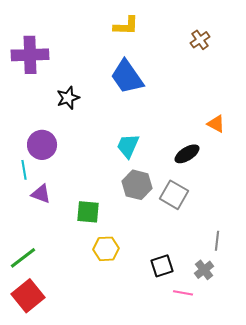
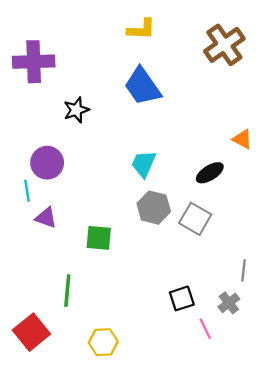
brown cross: (200, 40) -> (224, 45), size x1.8
yellow hexagon: (106, 249) -> (103, 342), moved
green line: (23, 258) -> (67, 291), moved, turned -48
pink line: (183, 293) -> (205, 329), turned 54

